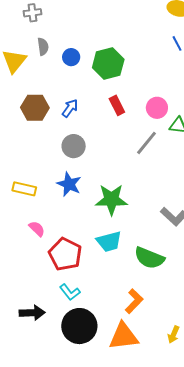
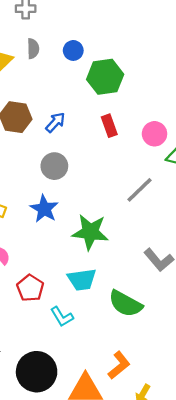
blue circle: (71, 57) -> (73, 50), moved
gray line: (146, 143) -> (139, 190), moved
red pentagon: (65, 254) -> (30, 288), size x0.7
cyan L-shape: (70, 292) -> (62, 317), moved
orange L-shape: (134, 301) -> (119, 365), moved

